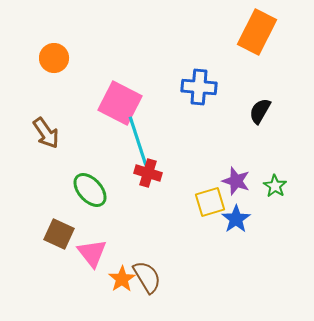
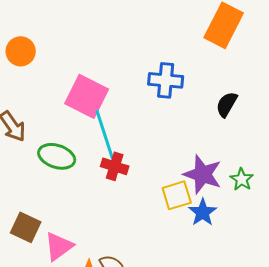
purple star: (236, 181) -> (203, 174), size x1.4
green ellipse: (90, 190) -> (57, 156), moved, turned -30
pink triangle: (92, 253) -> (59, 246), turned 32

